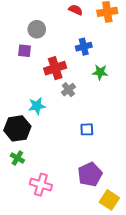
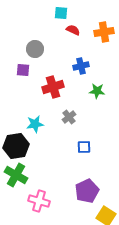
gray cross: (68, 90) -> (69, 117), moved
green cross: (17, 158) -> (16, 175), size x1.6

